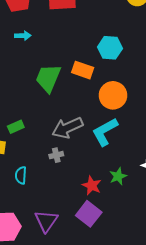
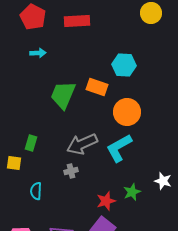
green rectangle: (16, 127) -> (31, 143), turned -49
red star: (92, 185) -> (106, 201), turned 30

